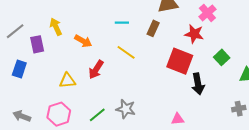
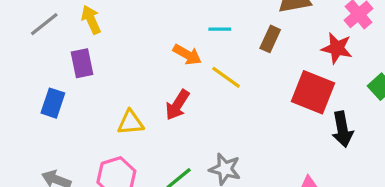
yellow arrow: (56, 27) -> (91, 20), moved
gray line: (15, 31) -> (44, 24), moved
orange arrow: (83, 41) -> (187, 55), moved

